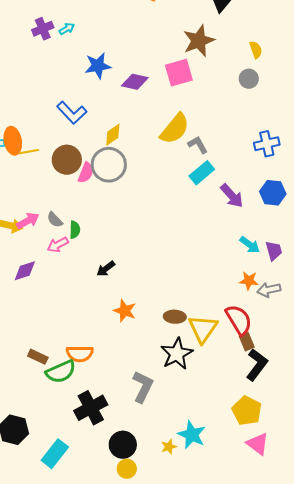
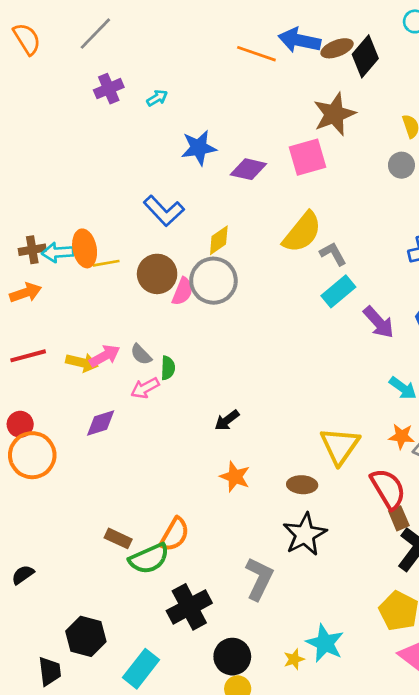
purple cross: (43, 29) -> (109, 89), moved
black arrow: (106, 269) -> (227, 420), moved
yellow triangle: (203, 329) -> (340, 446), moved
orange semicircle: (80, 354) -> (175, 534), turned -60

